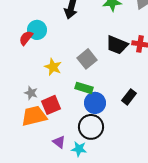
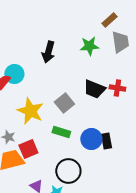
yellow star: (53, 67) -> (30, 111), size x1.5
black rectangle: (129, 97) -> (106, 141), turned -49
blue circle: (95, 103) -> (91, 139), moved

